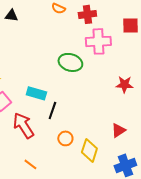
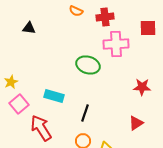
black triangle: (11, 15) -> (29, 28), moved
black line: (52, 110) -> (85, 113), moved
red triangle: (118, 130) -> (136, 123), moved

